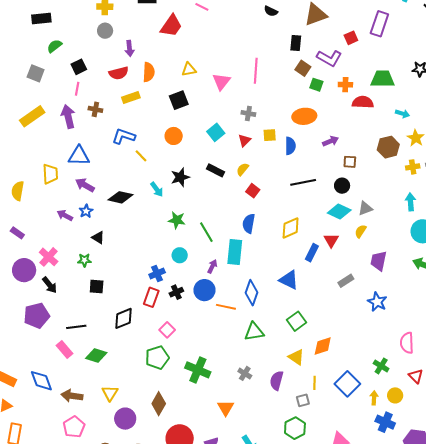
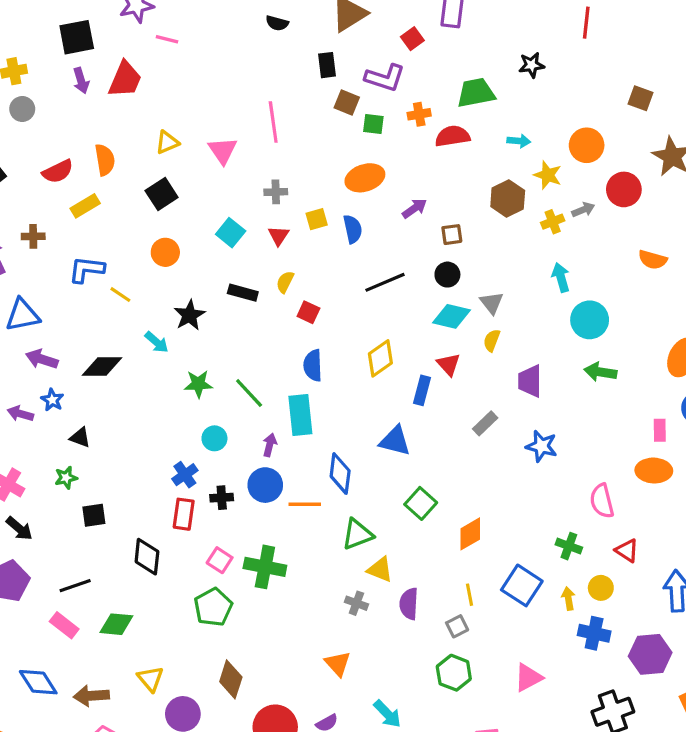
purple arrow: (129, 48) -> (81, 81), moved
gray triangle: (365, 208) -> (492, 303), turned -35
black cross: (176, 292) -> (222, 498), turned 32
black diamond: (124, 318) -> (147, 557), turned -50
yellow triangle: (296, 357) -> (380, 570), moved
green cross: (198, 370) -> (265, 567), moved

